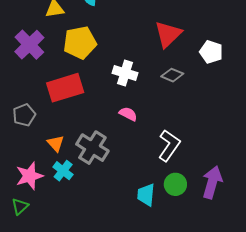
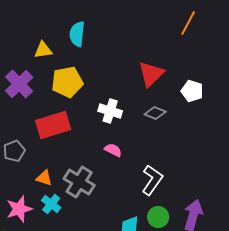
orange triangle: (56, 143) -> (44, 178), turned -30

